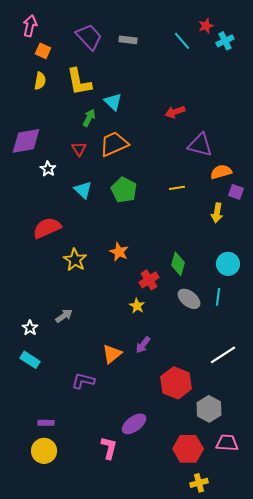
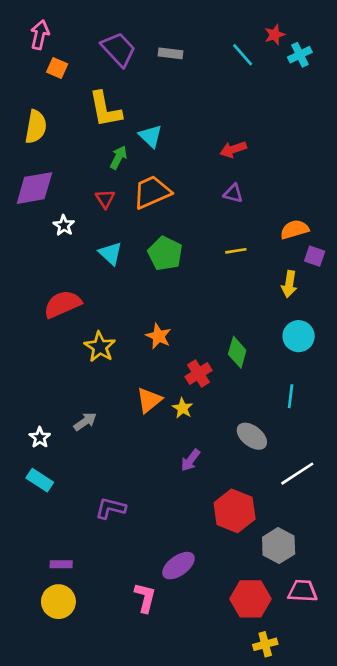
yellow semicircle: (40, 81) -> (36, 127), moved, size x1.4
purple triangle: (200, 145) -> (233, 193), moved, size x0.6
cyan circle: (228, 264) -> (299, 336), moved
gray ellipse: (189, 299) -> (252, 436), moved
orange triangle: (112, 354) -> (149, 400), moved

